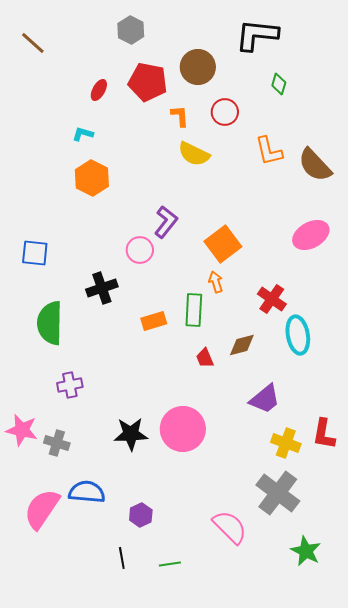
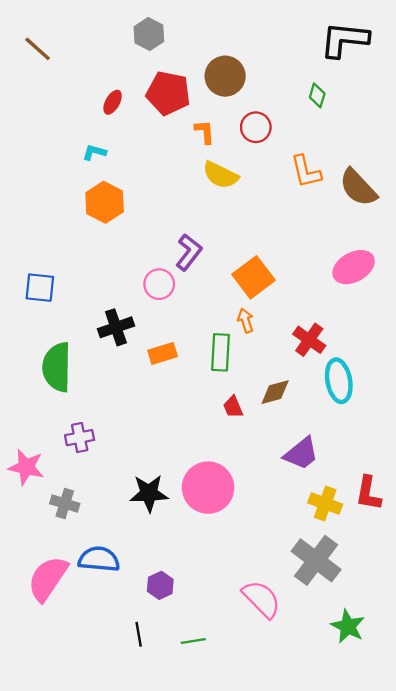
black L-shape: (257, 35) -> (344, 40), moved
orange rectangle: (154, 321) -> (163, 353), moved
pink star: (22, 430) -> (26, 467), moved

